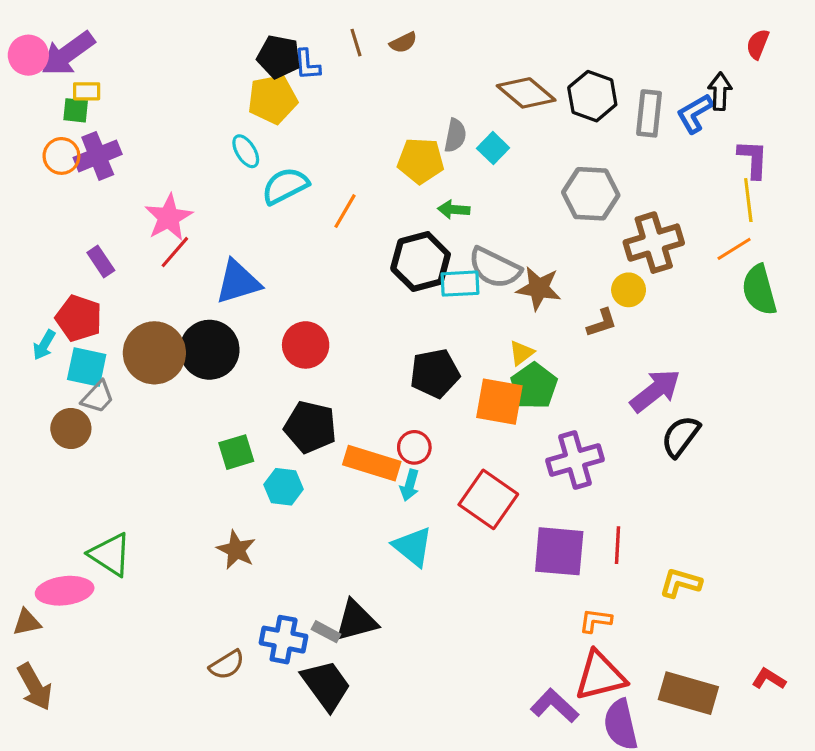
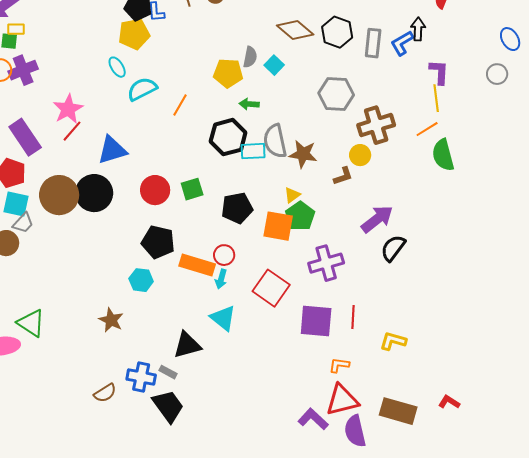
purple rectangle: (101, 261) -> (25, 137), size x1.8
gray semicircle: (495, 268) -> (275, 141), turned 52
green square: (236, 452) -> (192, 189), moved
black triangle: (356, 621) -> (187, 345), moved

